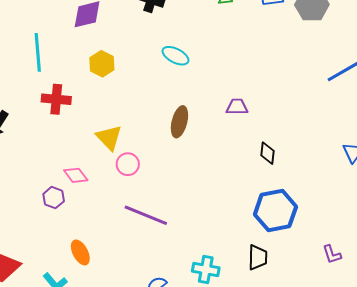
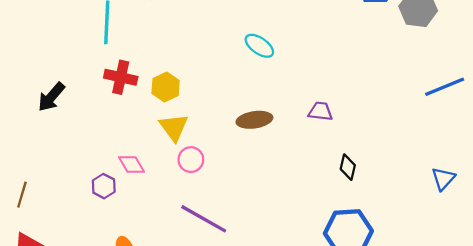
yellow hexagon: (102, 64) -> (166, 87), moved
brown ellipse: (179, 122) -> (254, 120), turned 60

